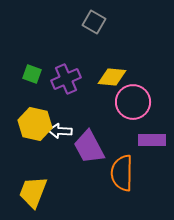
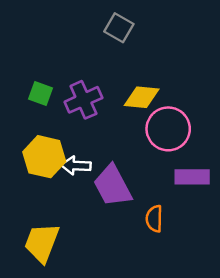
orange semicircle: (122, 173) -> (154, 219), size x0.6

